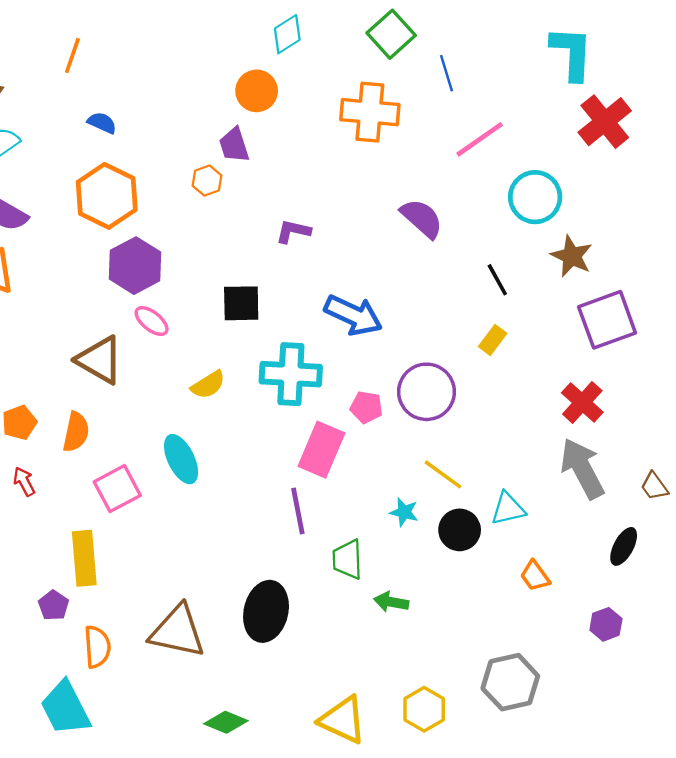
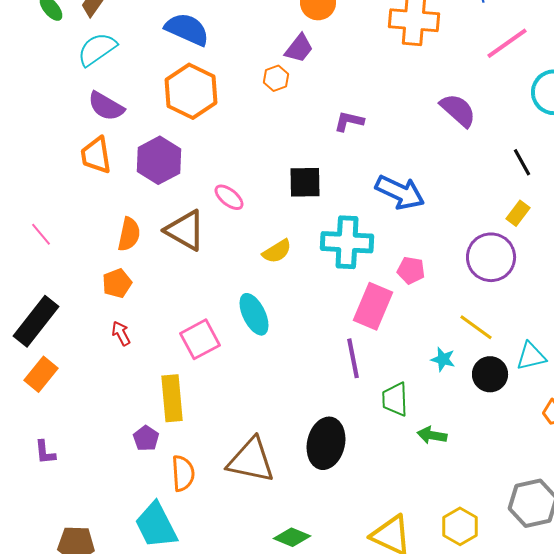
blue semicircle: (102, 123) -> (187, 29), size x1.8
purple trapezoid: (234, 145) -> (299, 48), turned -124
purple hexagon: (135, 266) -> (159, 160), moved
purple circle: (427, 392) -> (491, 257), moved
orange semicircle: (76, 432) -> (129, 234), moved

